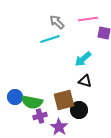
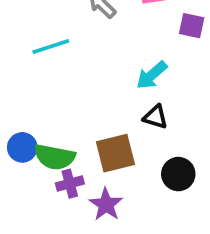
cyan line: (50, 39) -> (51, 47), moved
black circle: (79, 110) -> (178, 174), moved

